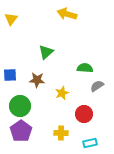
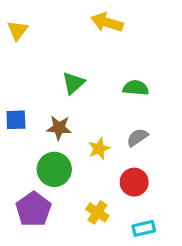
green semicircle: (85, 68) -> (136, 88), moved
gray semicircle: (97, 86) -> (137, 137), moved
green circle: (20, 106) -> (54, 169), moved
yellow cross: (61, 133) -> (97, 212), turned 32

